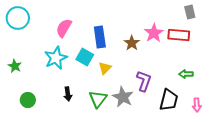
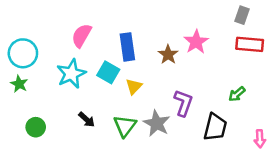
gray rectangle: (190, 12) -> (242, 15), turned 32
cyan circle: (18, 18) -> (23, 53), moved
red rectangle: (179, 35) -> (250, 44), moved
green arrow: (186, 74) -> (237, 94), turned -40
black arrow: (68, 94) -> (87, 120), turned -40
pink arrow: (197, 105) -> (260, 139), moved

